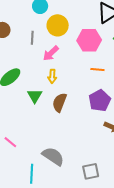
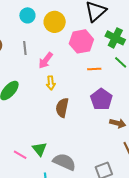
yellow circle: (58, 25) -> (55, 22), moved
green triangle: (35, 96) -> (39, 149), moved

